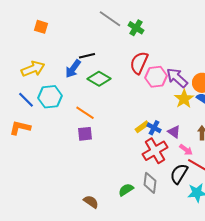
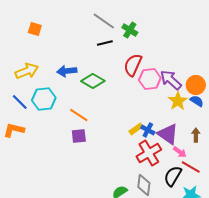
black line: (87, 56) -> (105, 43), moved
blue arrow: (73, 69) -> (67, 71), turned 48
purple triangle: (174, 132) -> (168, 134), size x1.6

